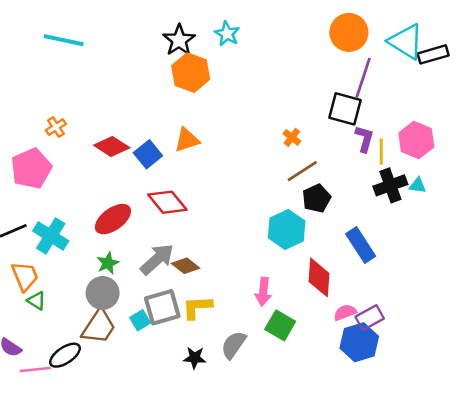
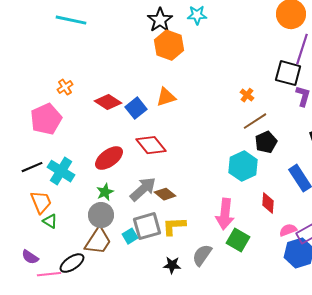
cyan star: (227, 34) -> (197, 15), turned -30
red diamond: (319, 277) -> (268, 203), size x0.7
pink arrow: (263, 292) -> (225, 214), size x1.4

